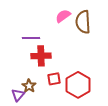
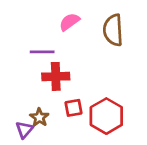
pink semicircle: (63, 16) -> (69, 22), moved

